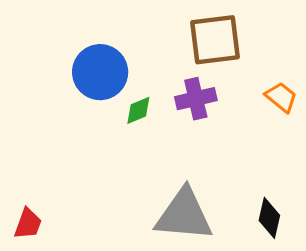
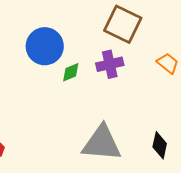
brown square: (215, 40) -> (123, 24), turned 33

